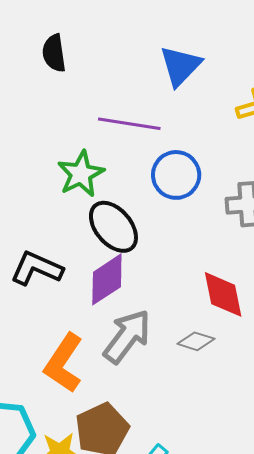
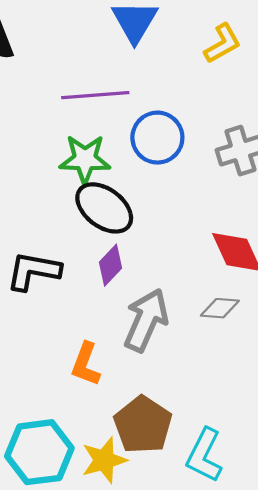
green star: (81, 174) -> (85, 159), moved, turned -30
purple diamond: (107, 279) -> (110, 265), size x0.7
orange L-shape: (64, 363) -> (86, 364), size x0.7

